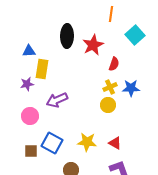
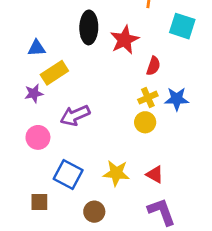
cyan square: (135, 35) -> (182, 26), turned -30
yellow rectangle: (42, 69) -> (54, 73), turned 48
brown square: (31, 151) -> (39, 202), moved

